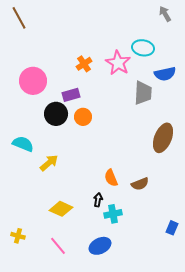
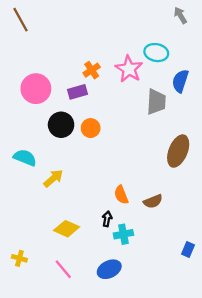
blue semicircle: (165, 74) -> (180, 81), turned 120
purple rectangle: (71, 95) -> (77, 92), moved

